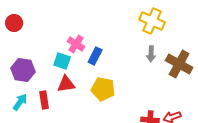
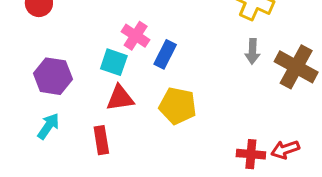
red rectangle: (44, 100) -> (101, 140), moved

